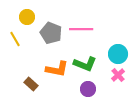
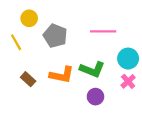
pink line: (81, 29) -> (103, 31), moved
brown rectangle: (31, 84) -> (28, 79), moved

